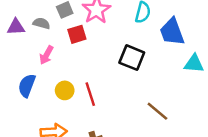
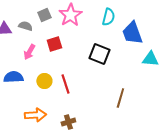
red square: (77, 34) -> (54, 44), moved
blue semicircle: (27, 86) -> (13, 77), turned 66
brown line: (157, 111) -> (120, 98), turned 66

